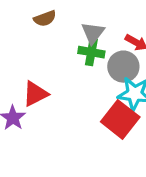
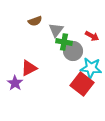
gray triangle: (93, 33) -> (56, 30), moved
gray circle: (123, 67) -> (73, 51), moved

